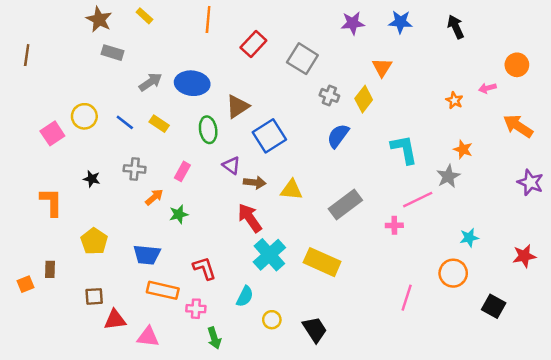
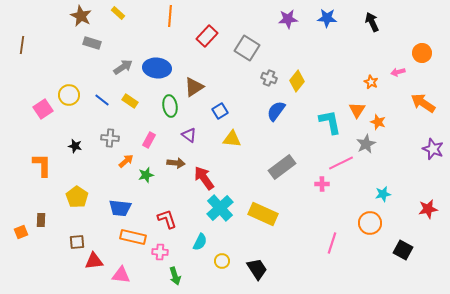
orange triangle: (382, 67) -> (357, 110), moved
blue square: (269, 136) -> (220, 111), size x0.6
brown arrow: (255, 182) -> (176, 163), moved
yellow triangle: (291, 190) -> (232, 139), moved

